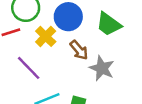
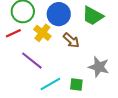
gray star: (102, 68) -> (99, 67), moved

